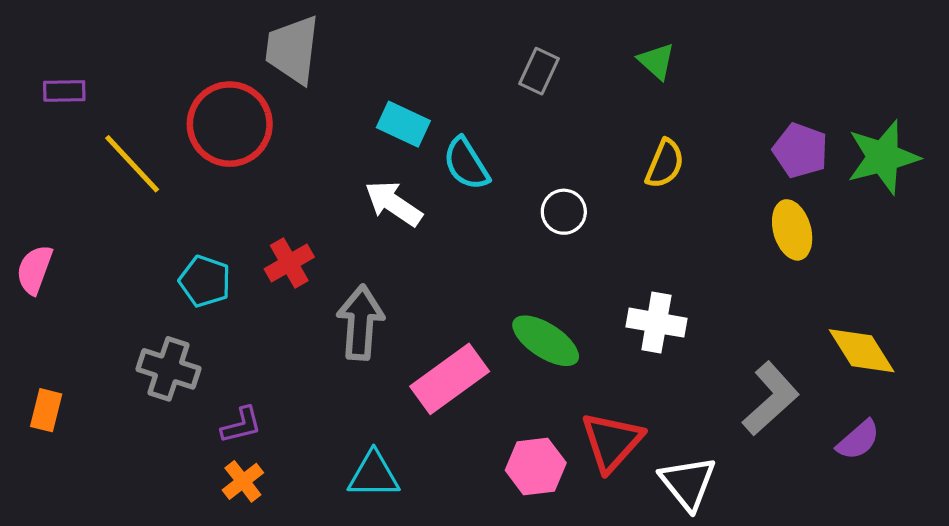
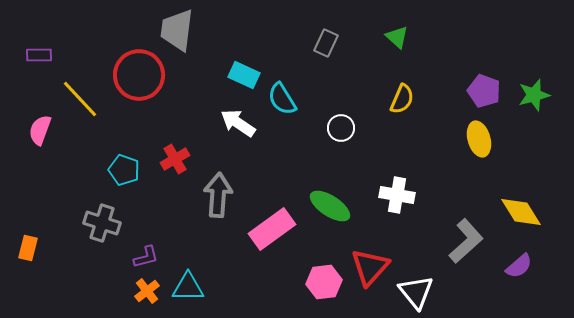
green star: (883, 157) -> (534, 95), size x0.7
pink semicircle: (35, 270) -> (40, 130), moved
cyan triangle: (374, 475) -> (188, 287), moved

